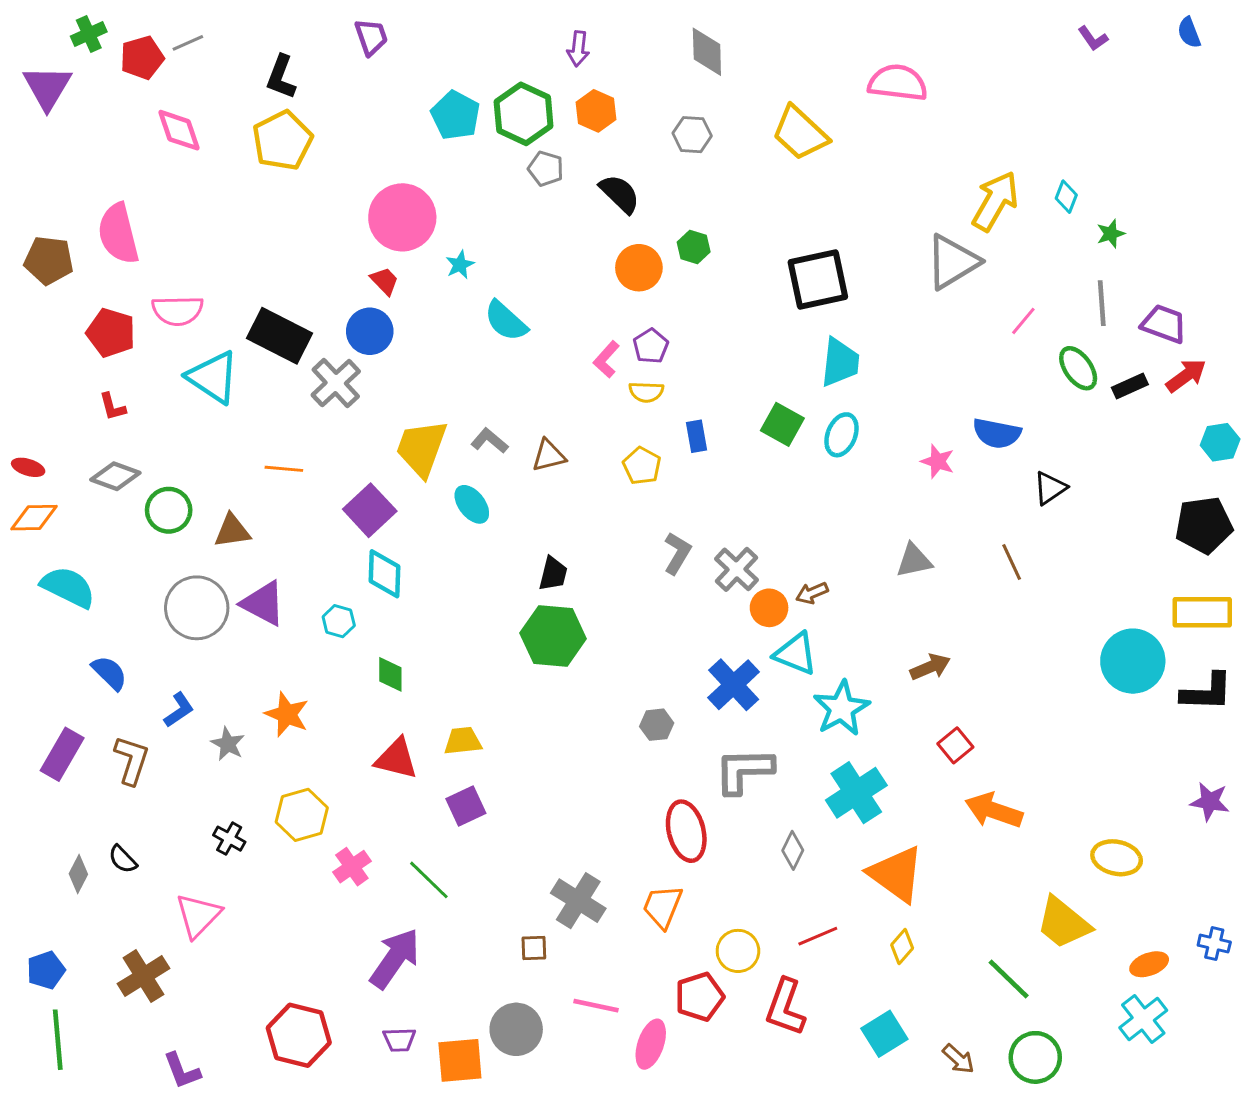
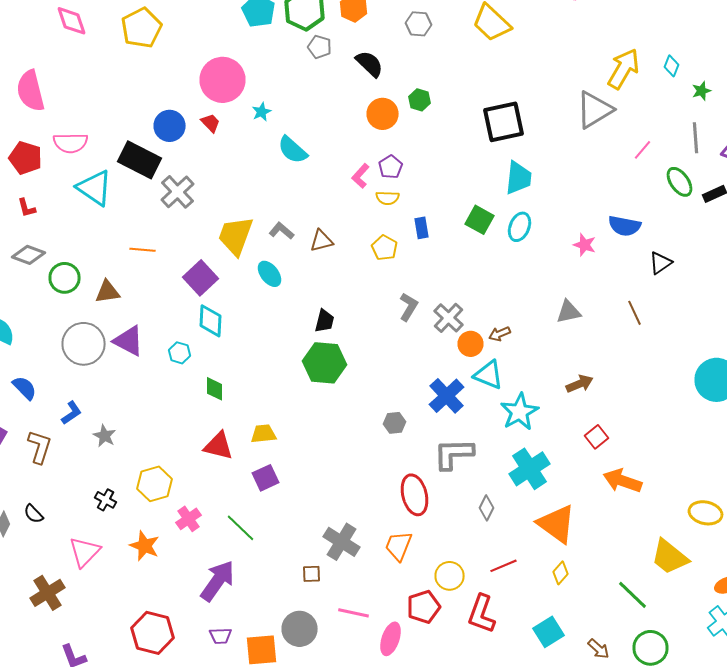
blue circle: (370, 331) -> (170, 126), moved
orange star: (287, 714) -> (144, 546), moved

